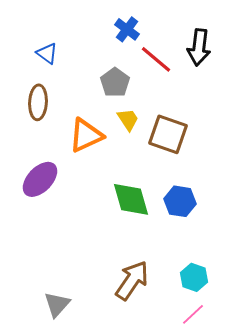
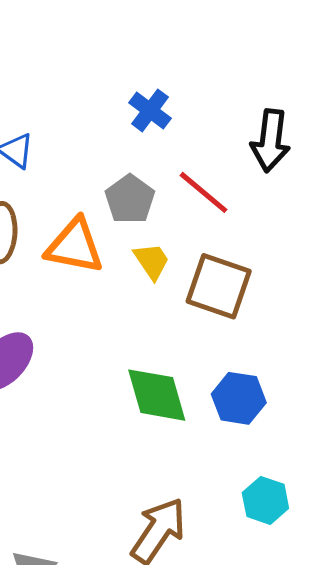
red line: (156, 59) -> (204, 192), moved
orange triangle: (86, 135) -> (75, 246), moved, turned 36
cyan hexagon: (194, 277) -> (265, 500), moved

